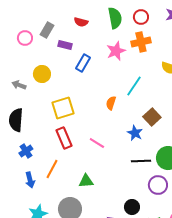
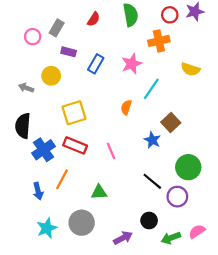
red circle: (141, 17) -> (170, 15), moved
red semicircle: (81, 22) -> (94, 19), turned -72
purple rectangle: (65, 45) -> (69, 52), moved
pink star: (116, 51) -> (132, 64), moved
red rectangle: (64, 138) -> (75, 145), turned -45
pink line: (97, 143) -> (111, 151), turned 35
blue cross: (26, 151) -> (44, 150), moved, size x1.5
black line: (141, 161) -> (152, 181), moved, turned 42

